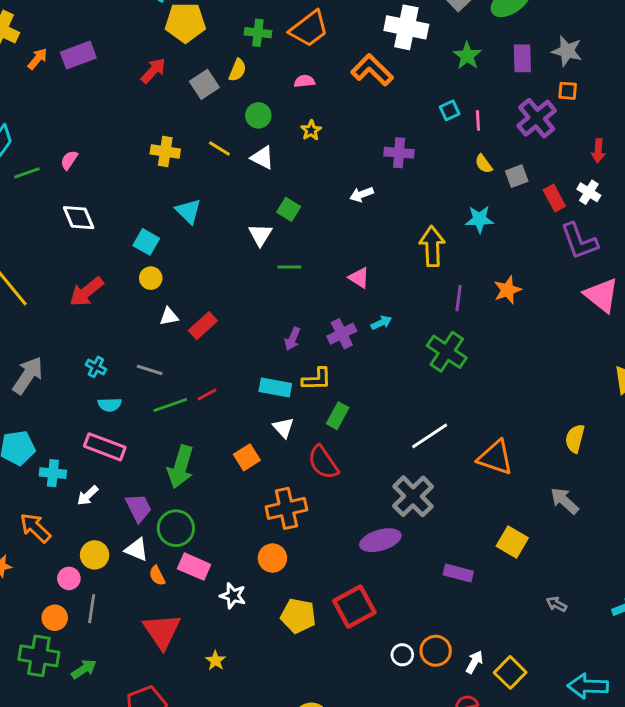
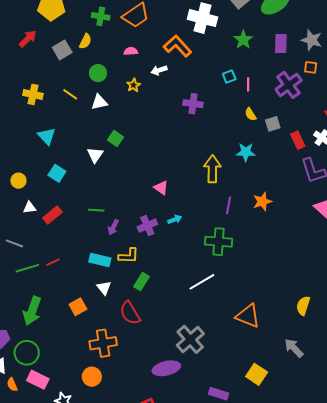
white triangle: (262, 158) -> (99, 102), turned -42
white arrow: (362, 194) -> (159, 70), moved
cyan square: (146, 242) -> (57, 173), moved
green line: (289, 267) -> (96, 210), moved
green cross: (447, 352) -> (219, 242), turned -32
white line: (430, 436) -> (202, 282), moved

